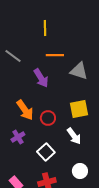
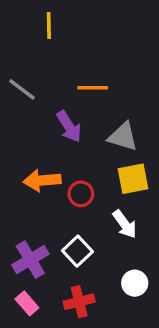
yellow line: (45, 28) -> (49, 25), moved
gray triangle: (79, 71) -> (123, 137), moved
orange arrow: (25, 110) -> (42, 180), turned 120
purple cross: (18, 137) -> (30, 260), moved, size x1.5

